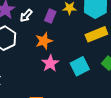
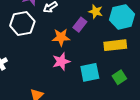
purple rectangle: (50, 16) -> (80, 25), moved

